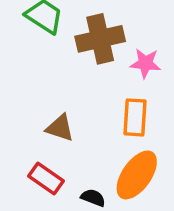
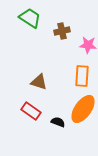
brown cross: (100, 39) -> (62, 31), size x0.6

